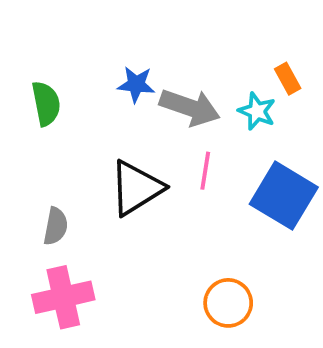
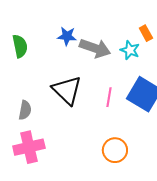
pink line: (205, 171) -> (109, 97), moved
black triangle: (136, 188) -> (67, 90), turned -44

